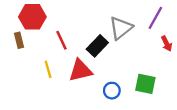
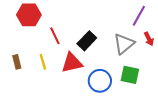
gray triangle: (121, 28) -> (124, 44), moved
brown rectangle: (19, 40) -> (17, 62), moved
blue circle: (112, 91) -> (100, 81), size x1.5

